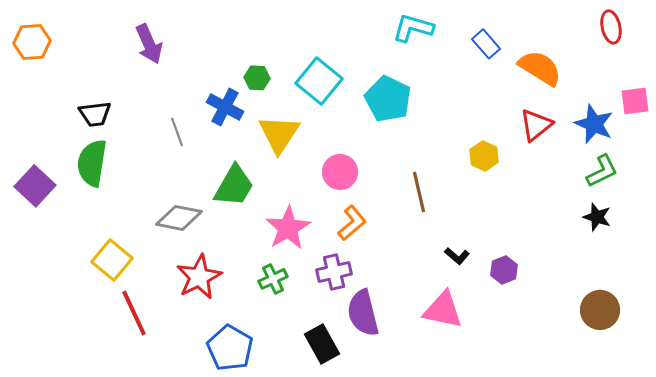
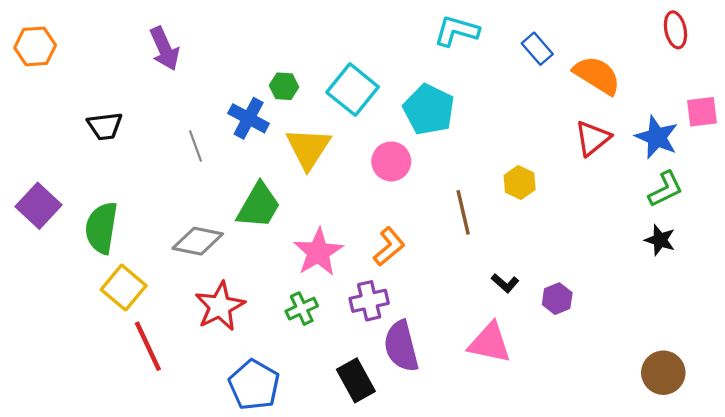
yellow hexagon: (484, 156) -> (520, 182), moved
green semicircle: (92, 163) -> (102, 228), moved
pink circle: (340, 172) -> (391, 161), moved
brown circle: (600, 310) -> (663, 373), moved

